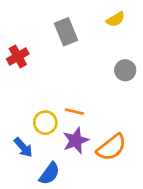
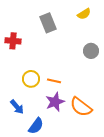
red cross: (18, 56) -> (13, 41), turned 35
yellow circle: (45, 123) -> (31, 79), moved
orange semicircle: (111, 147) -> (81, 107), turned 75

